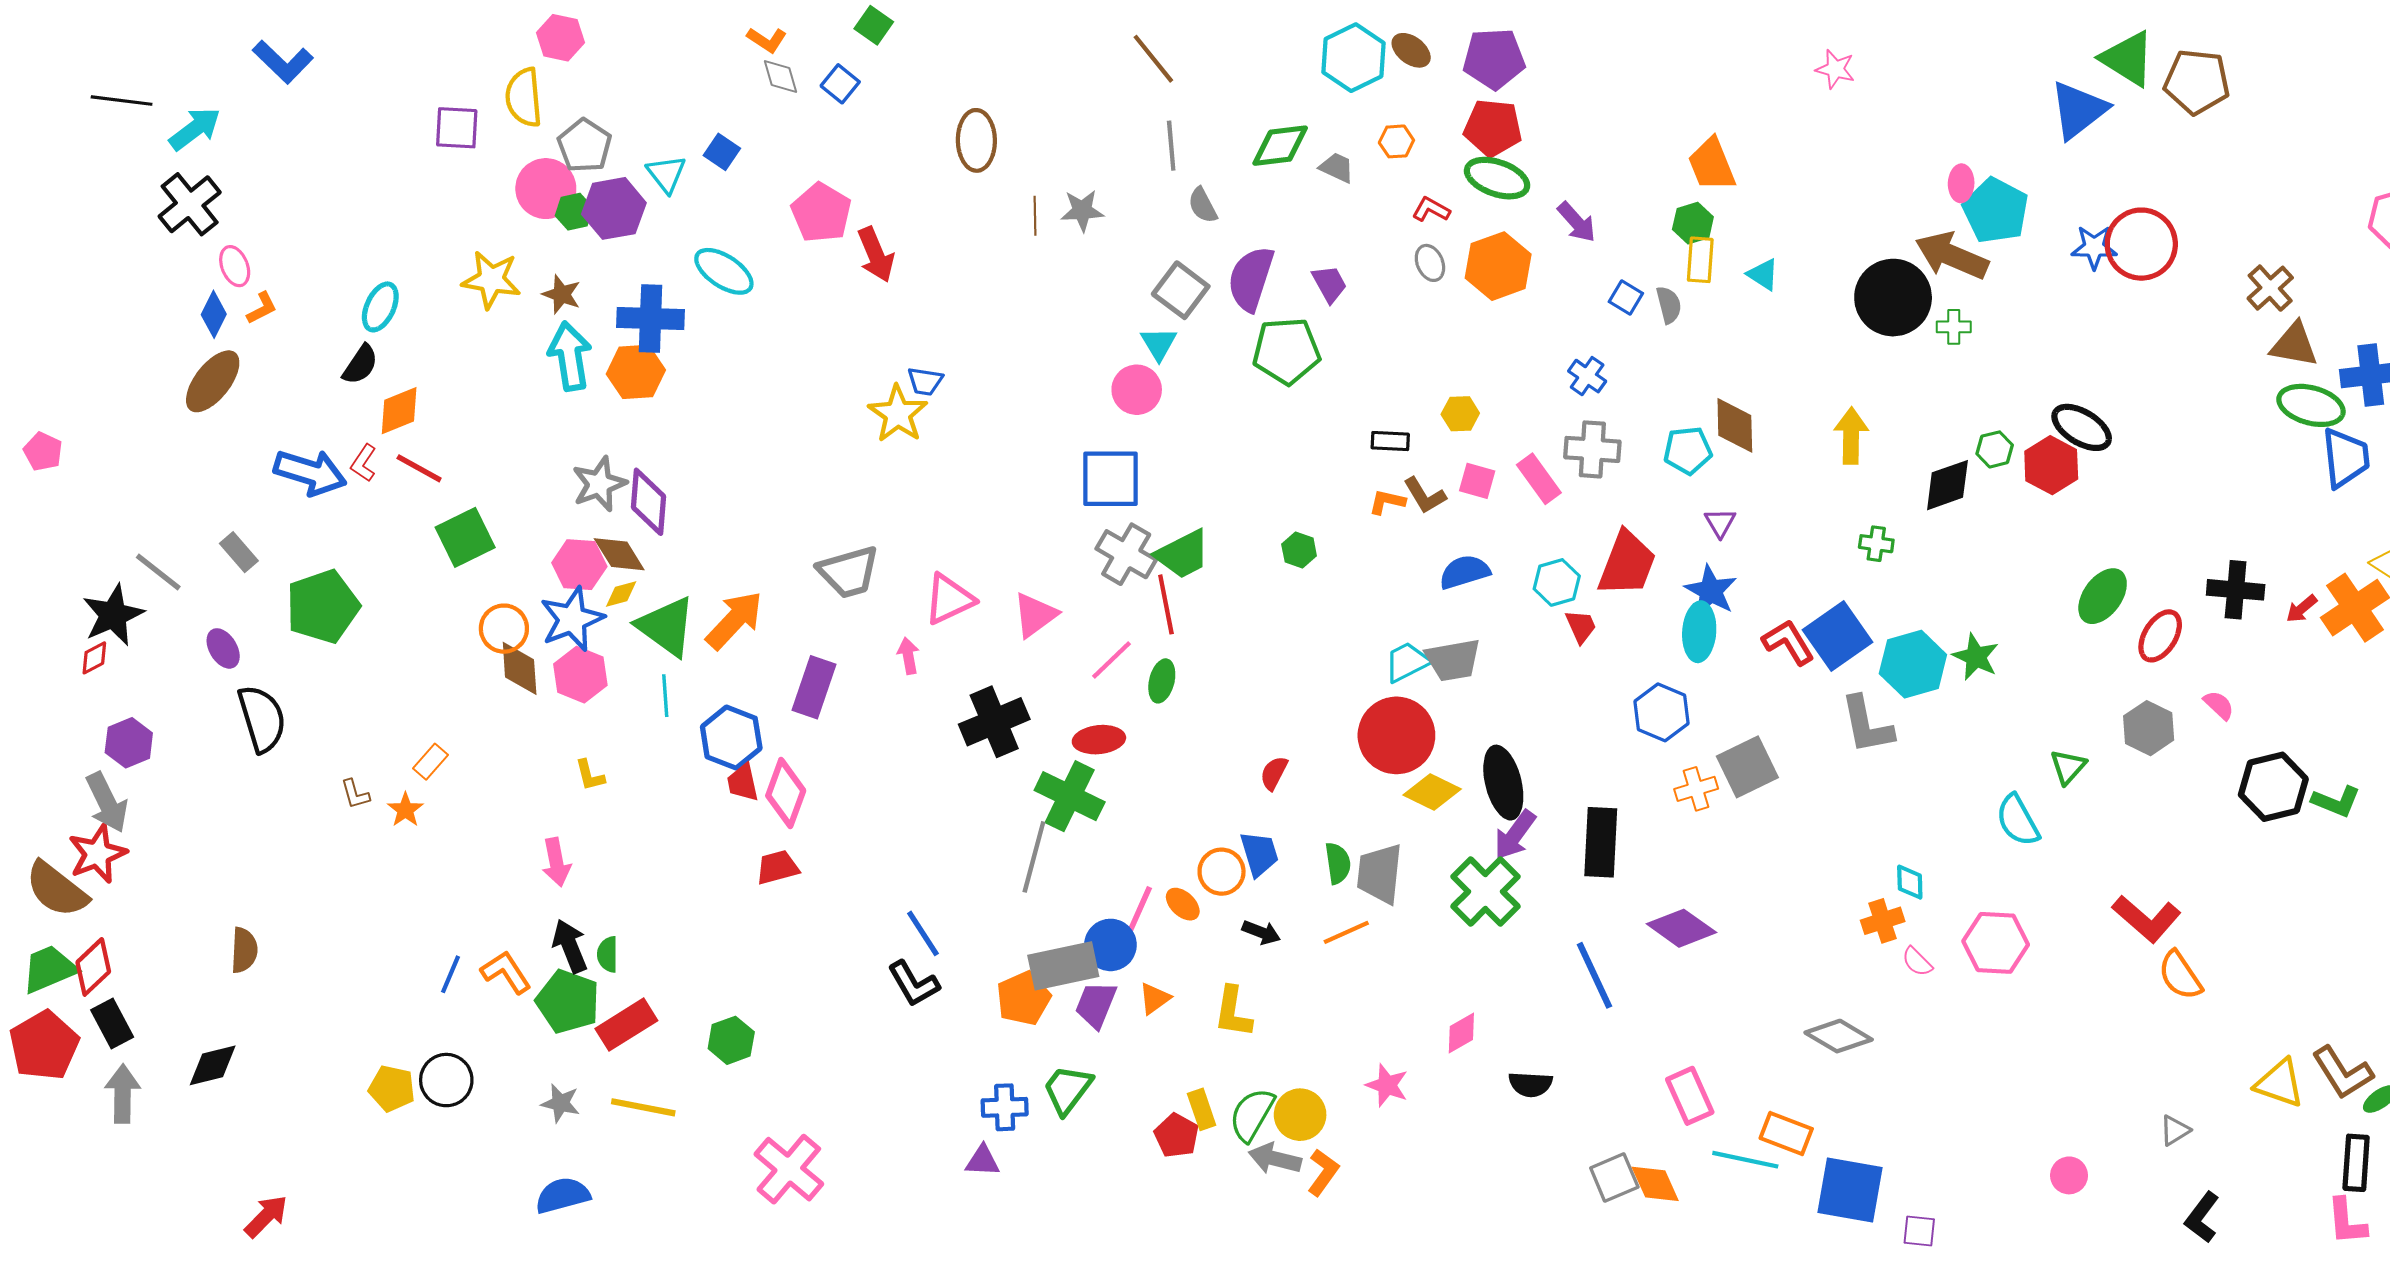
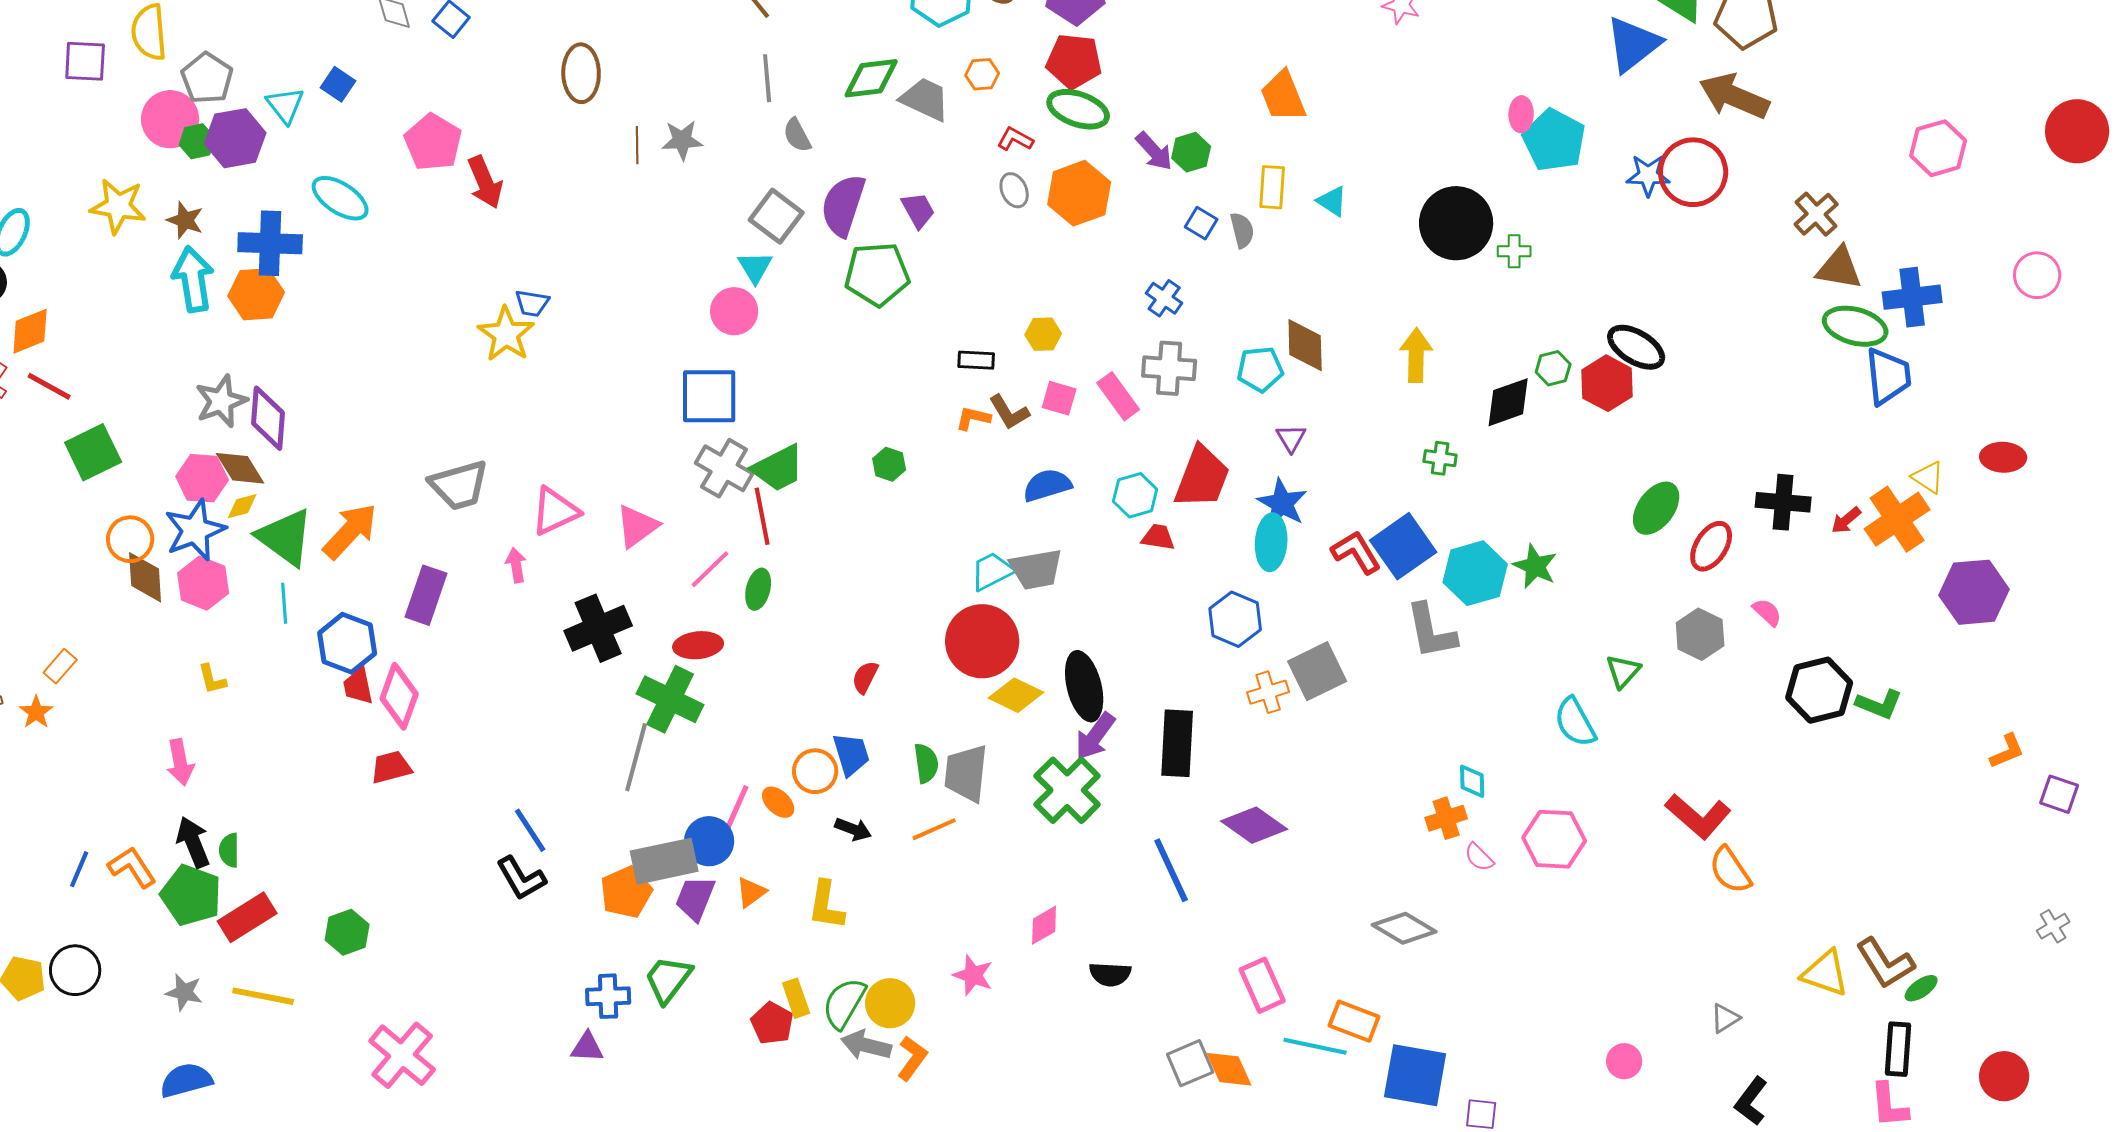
gray trapezoid: (1337, 168) -> (925, 99), size x1.5
green hexagon: (1693, 223) -> (1191, 152), moved
brown arrow: (1952, 256) -> (1734, 96), moved
red trapezoid: (1581, 626) -> (1158, 537), turned -57

